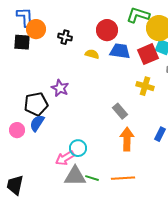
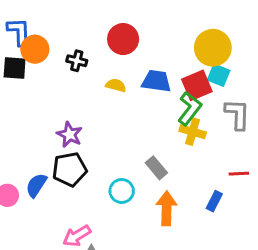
green L-shape: (138, 15) -> (190, 109), moved, turned 110
red circle: (107, 30) -> (123, 39), moved
black pentagon: (36, 104) -> (70, 169), moved
cyan circle: (78, 148) -> (122, 191), moved

